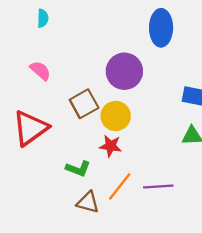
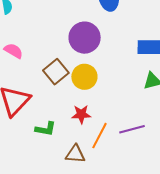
red star: (111, 146) -> (81, 114), moved
green L-shape: (78, 169) -> (46, 129), moved

